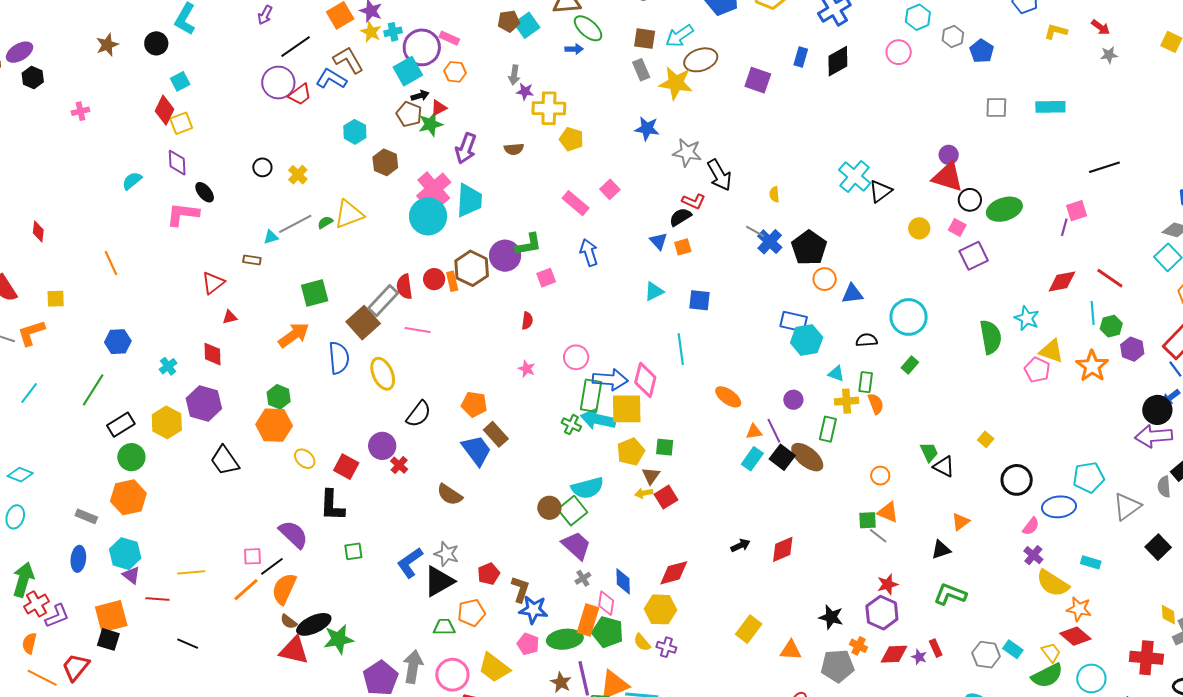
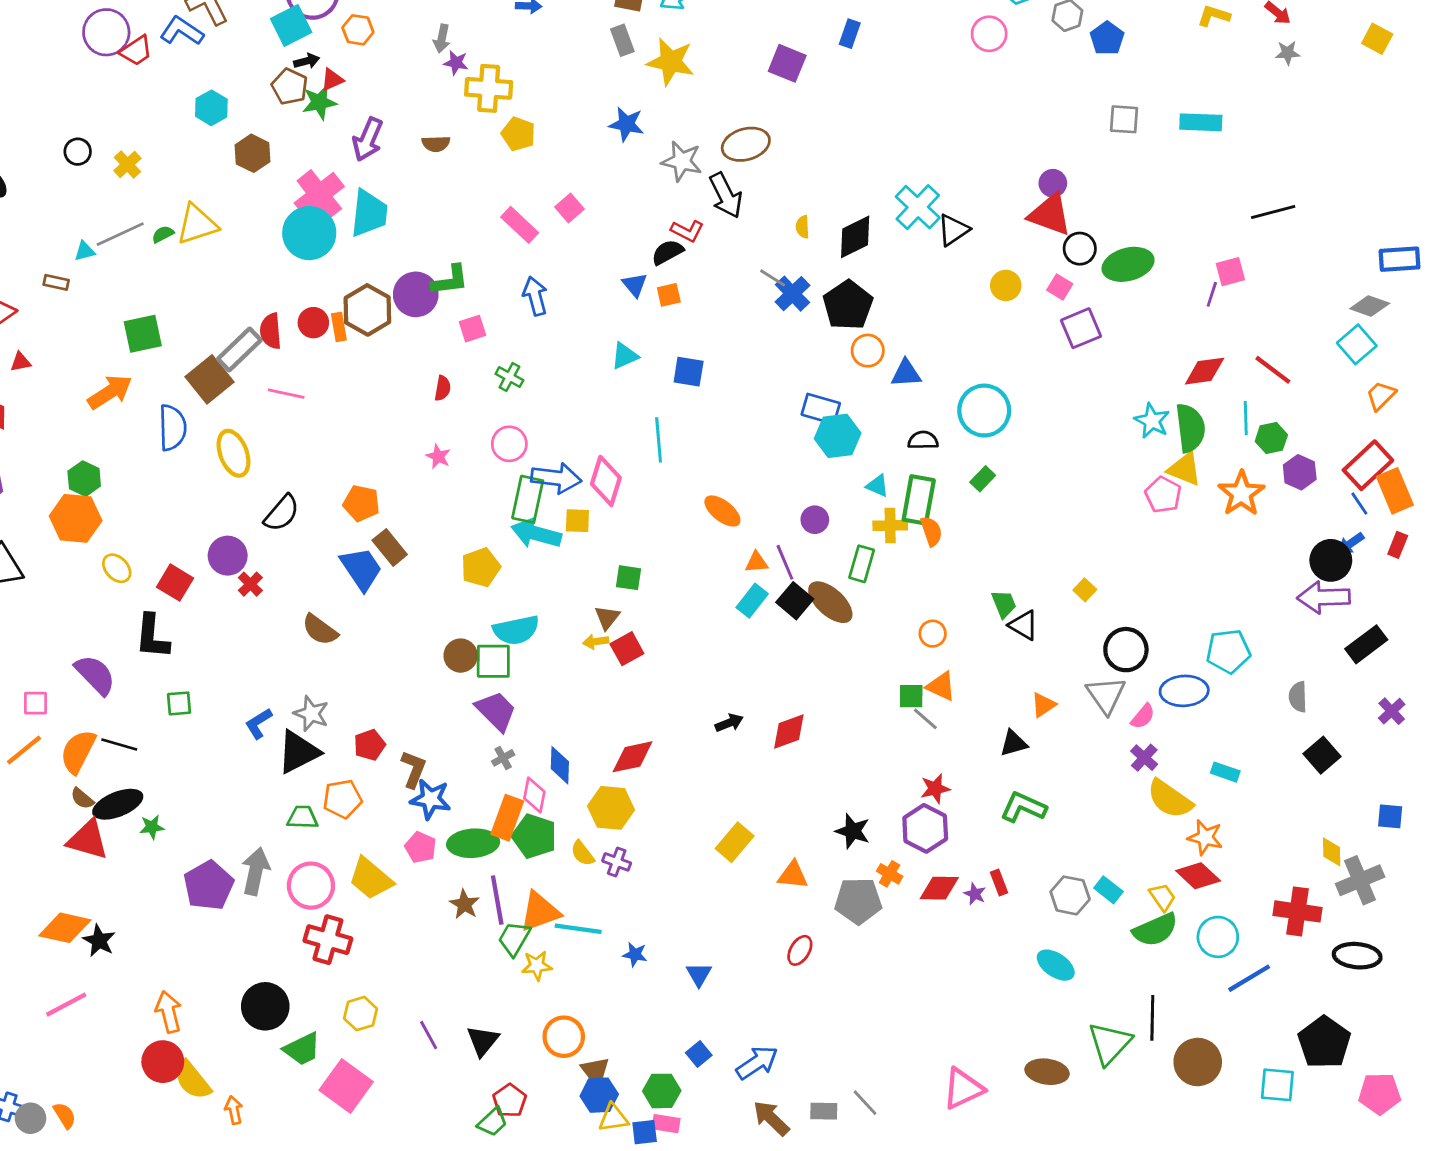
brown ellipse: (701, 60) -> (746, 144), moved
black diamond: (838, 61) -> (855, 237), moved
green semicircle: (991, 337) -> (1190, 428), moved
green rectangle: (866, 382) -> (919, 500), size x1.6
yellow square: (627, 409) -> (577, 521), size x0.6
green cross: (571, 425) -> (509, 377), moved
yellow pentagon: (631, 452) -> (481, 567), moved
gray semicircle: (1164, 487) -> (1298, 697), moved
gray triangle: (1127, 507) -> (1106, 695), moved, turned -32
green square: (573, 511) -> (493, 661), turned 36
blue L-shape: (410, 563) -> (259, 723), size x0.7
black line: (272, 566) -> (119, 745), moved, turned 50
green star: (339, 639) -> (152, 827), size x0.6

